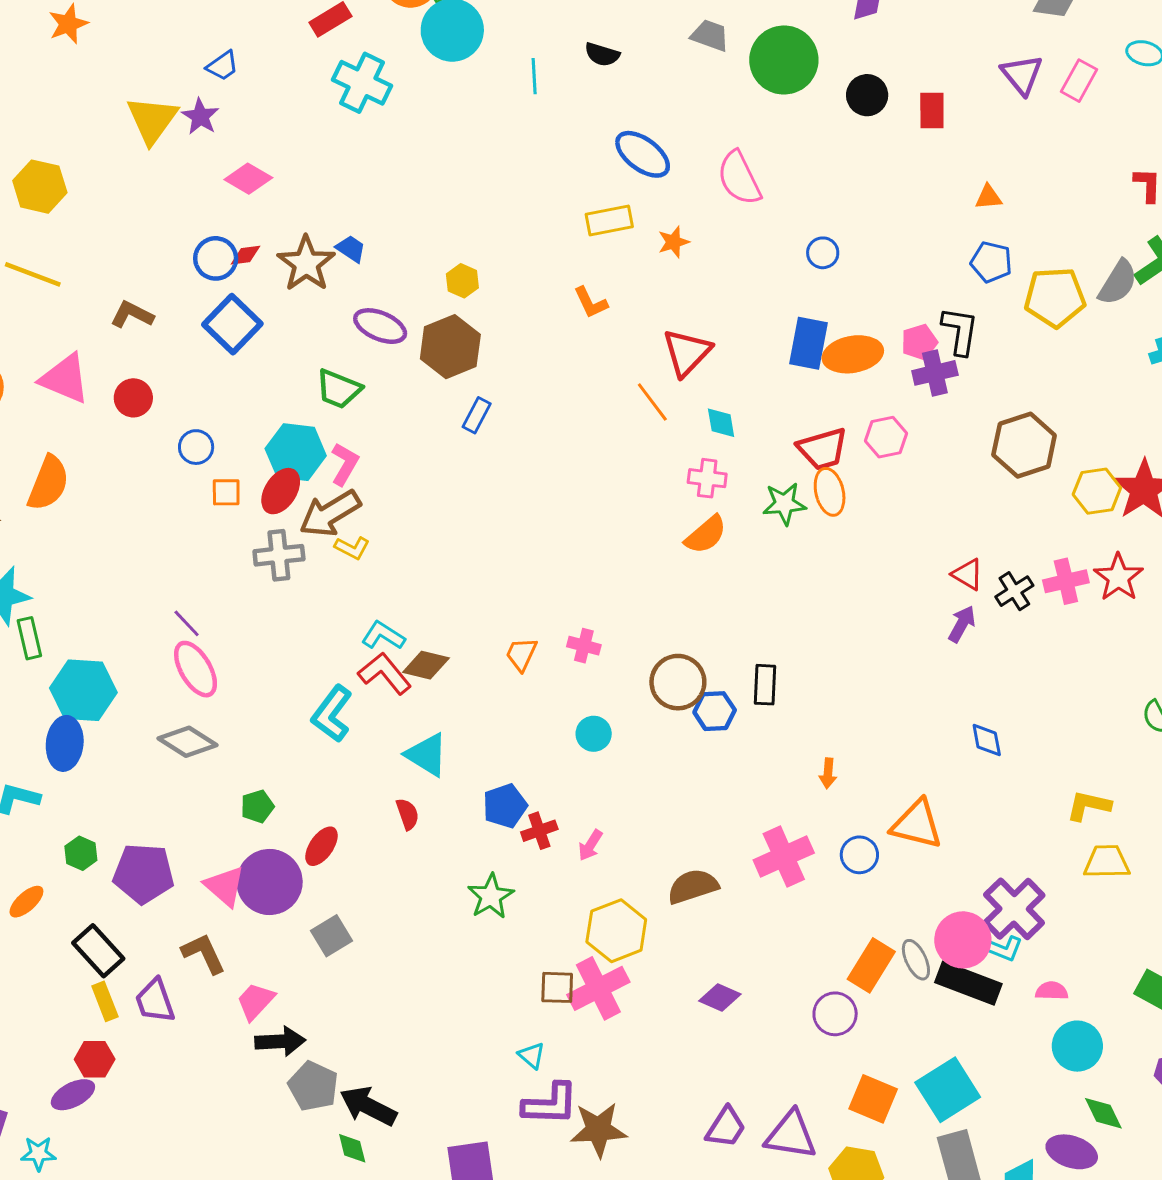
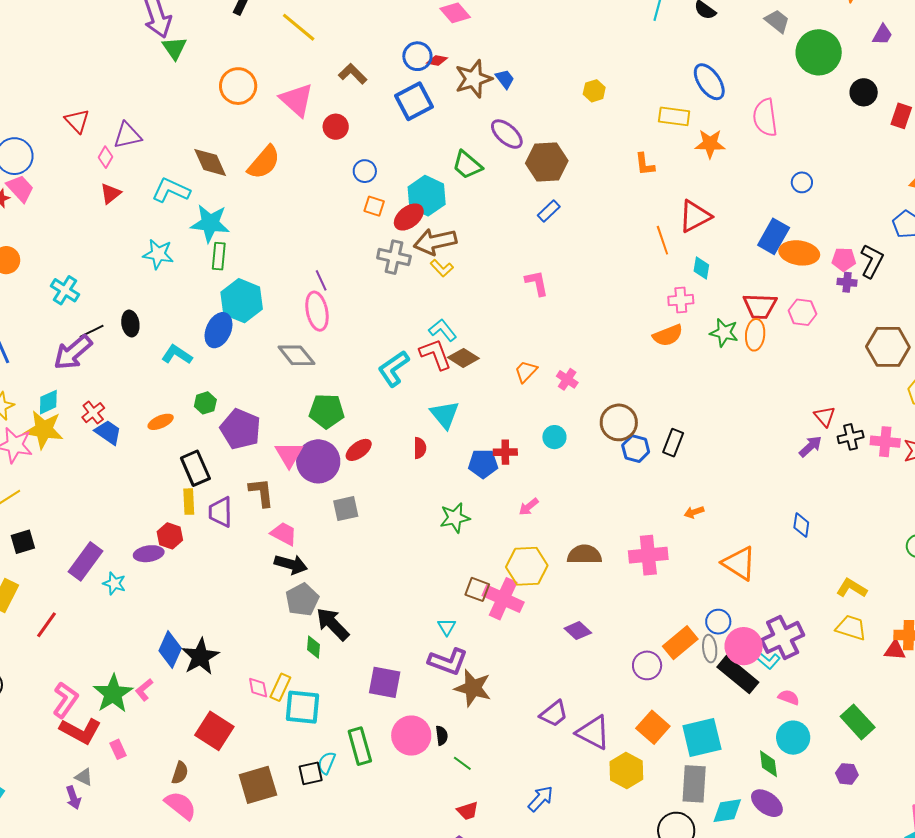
orange star: (674, 242) -> (710, 144), size x1.4
yellow hexagon: (462, 281) -> (594, 91), moved
purple cross: (935, 373) -> (847, 282), size x0.7
pink L-shape: (345, 464) -> (537, 283), moved, turned -60
pink cross: (707, 478) -> (681, 300), turned -30
orange arrow: (828, 773) -> (694, 512), turned 48
green pentagon: (257, 806) -> (327, 411), size x1.6
red cross: (539, 831) -> (505, 452), moved
blue circle: (859, 855) -> (718, 622), moved
pink cross: (598, 988) -> (503, 599), turned 33
pink trapezoid: (255, 1001) -> (284, 534), turned 56
green diamond: (1103, 1113) -> (768, 764), moved

